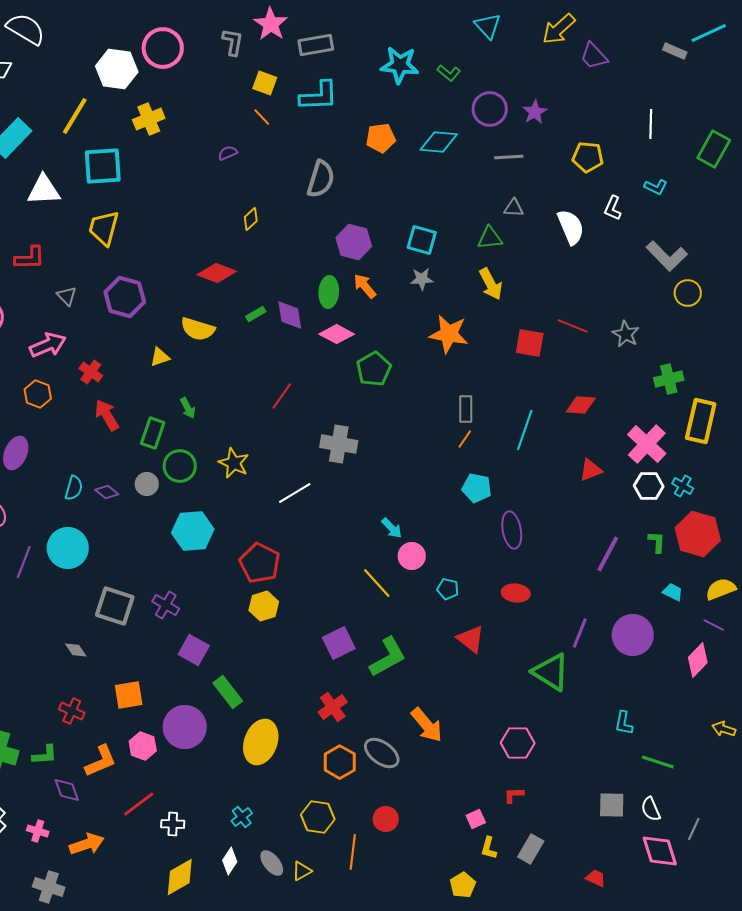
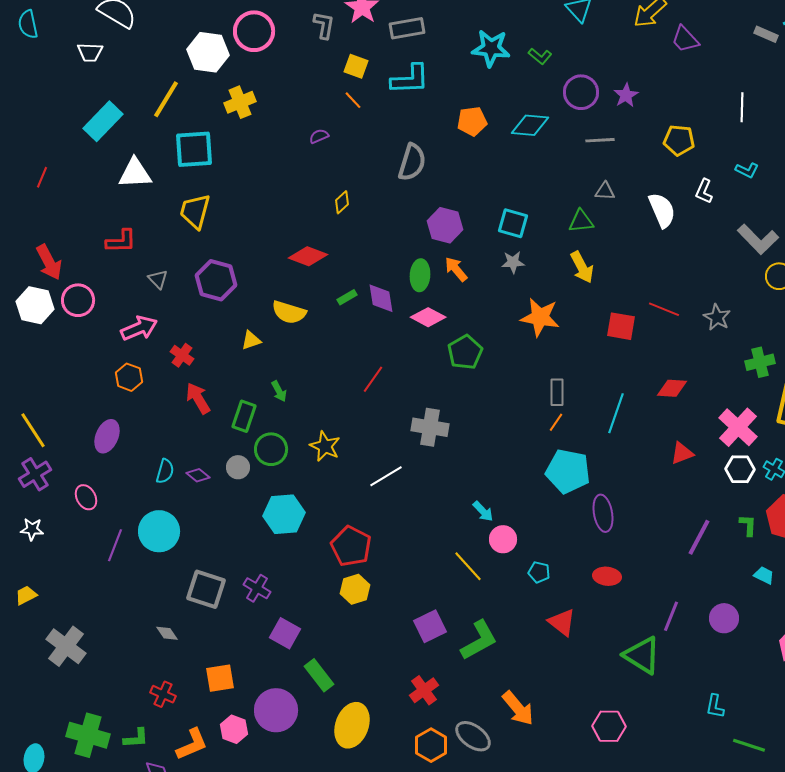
cyan pentagon: (477, 488) -> (568, 471), size x1.5
purple circle: (633, 635) -> (724, 618), size x0.7

